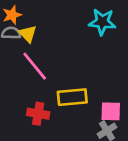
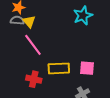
cyan star: (102, 22) -> (83, 16), turned -30
pink square: (111, 111) -> (87, 68), moved

